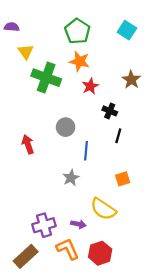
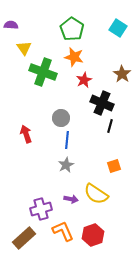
black cross: (110, 111) -> (102, 103), size x1.6
blue line: (86, 151) -> (67, 140), moved
purple arrow: (78, 224) -> (71, 199), moved

